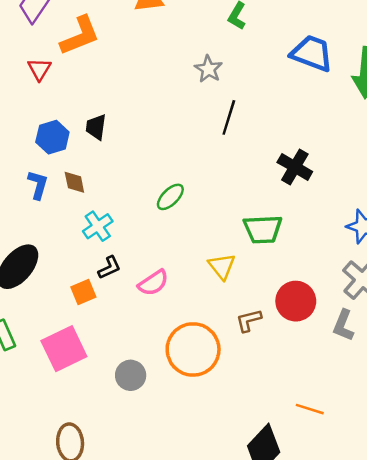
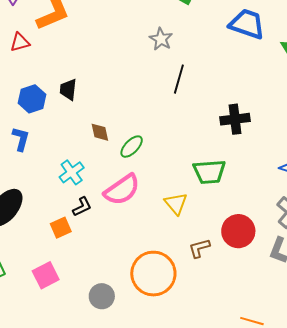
red triangle: (39, 69) -> (20, 42), turned 45
black cross: (295, 167) -> (235, 119), turned -36
brown diamond: (74, 182) -> (100, 132), moved
pink semicircle: (153, 283) -> (122, 190), moved, size x1.4
pink square: (64, 349) -> (46, 275), size x0.7

